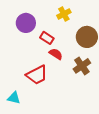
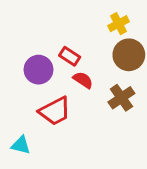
yellow cross: (64, 14) -> (118, 24), moved
purple circle: (26, 23) -> (39, 70), moved

